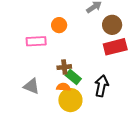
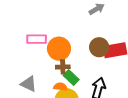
orange circle: (59, 25) -> (59, 49), moved, size x1.5
brown circle: (112, 25) -> (99, 47), moved

